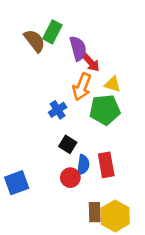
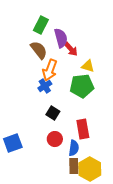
brown semicircle: (35, 41) -> (39, 50), moved
orange arrow: (82, 87) -> (50, 70), moved
blue semicircle: (83, 165) -> (74, 148), moved

